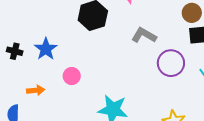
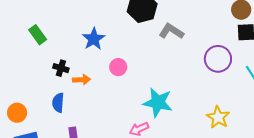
gray L-shape: (144, 35) -> (171, 31), moved
black cross: (15, 51) -> (61, 68), moved

